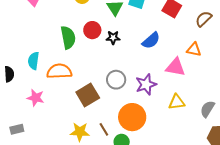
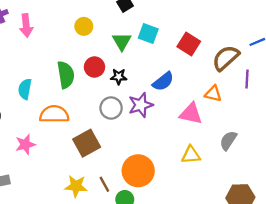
brown semicircle: (204, 19) -> (226, 58), size x1.4
cyan semicircle: (34, 61) -> (25, 89), moved
gray circle: (116, 80) -> (111, 108), moved
purple star: (146, 84) -> (141, 105), moved
pink star: (36, 98) -> (25, 144), turned -30
gray semicircle: (207, 109) -> (228, 140), moved

